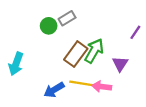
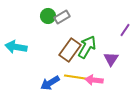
green circle: (49, 26) -> (48, 16), moved
cyan arrow: (16, 64) -> (16, 47), moved, turned 80

